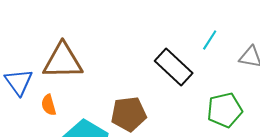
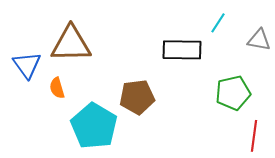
black rectangle: (174, 67) -> (182, 50), turned -42

